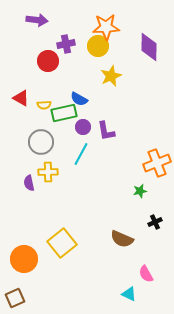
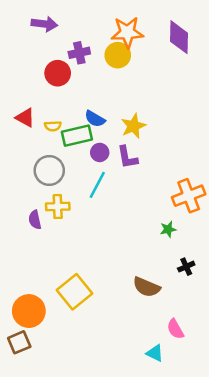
purple diamond: (149, 47) -> (179, 37), moved
yellow star: (111, 76) -> (133, 126), moved
brown square: (15, 298) -> (19, 342), moved

